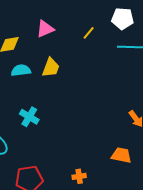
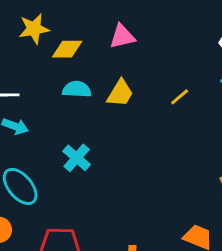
yellow line: (89, 33) -> (180, 97), moved

